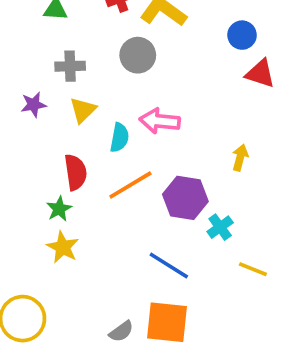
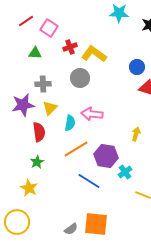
purple star: (33, 105) -> (23, 105), size x1.6
red semicircle: (76, 172) -> (39, 132), moved
yellow star: (63, 247) -> (29, 188), moved
blue line: (169, 266) -> (89, 181), moved

